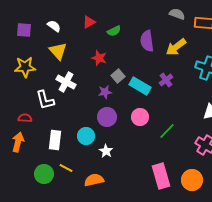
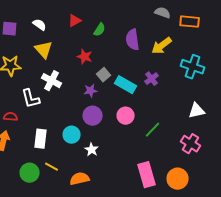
green semicircle: (114, 31) -> (100, 30), turned -32

